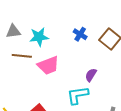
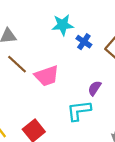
cyan star: (39, 37) -> (63, 25), moved
brown line: (22, 56) -> (17, 64), turned 36

